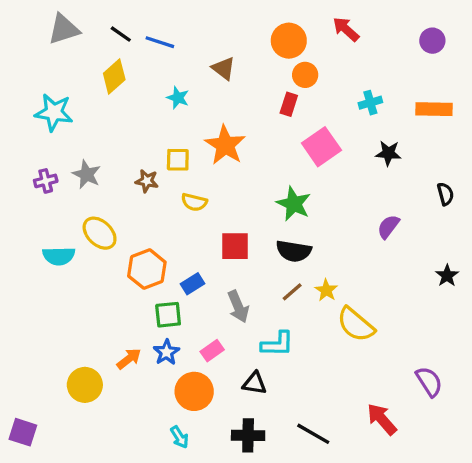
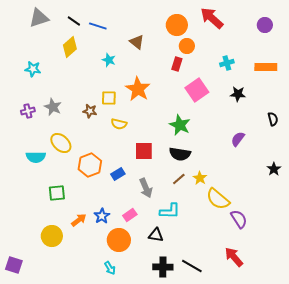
red arrow: (346, 29) -> (212, 18), size x1.4
cyan star: (54, 112) -> (33, 69), size x0.7
green square: (168, 315) -> (57, 193), moved
purple semicircle: (429, 382) -> (239, 219), moved
black cross: (248, 435) -> (163, 267), moved

